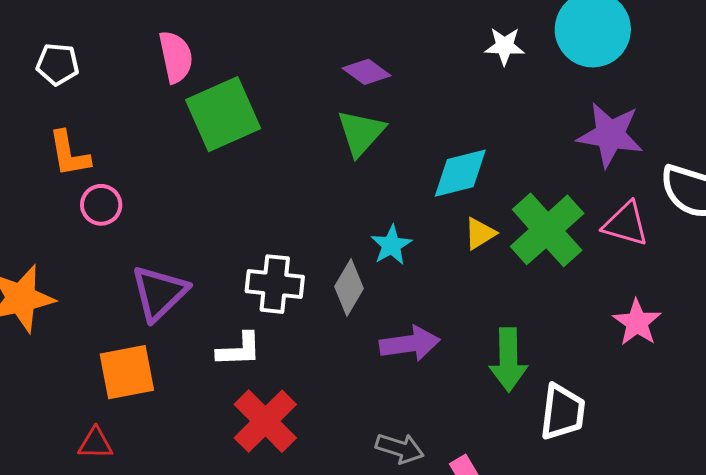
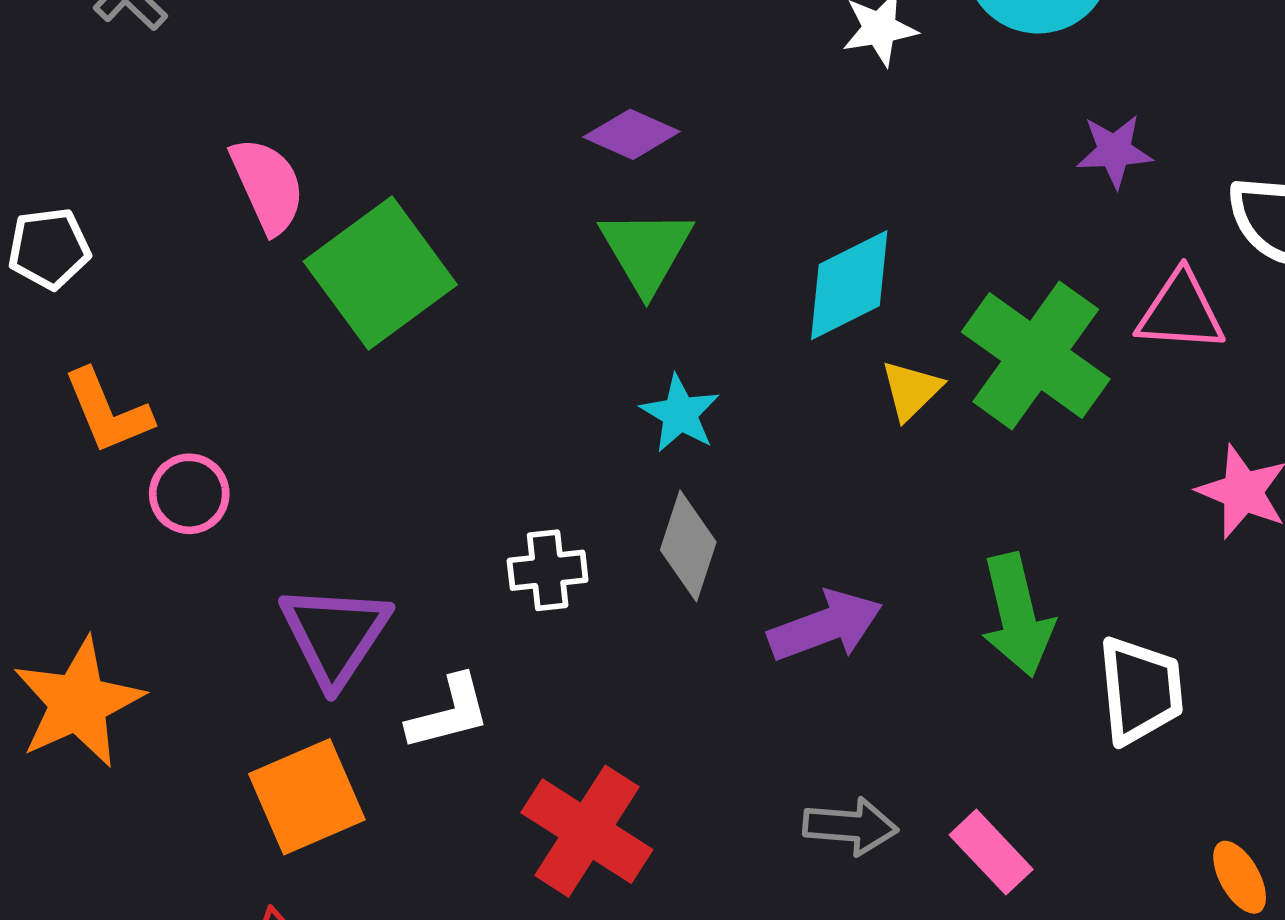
purple star: (610, 135) -> (1114, 151), size x0.6
cyan star: (391, 245) -> (680, 414), moved
white cross: (275, 284) -> (548, 570), size x0.7
white L-shape: (239, 350) -> (449, 713), moved

